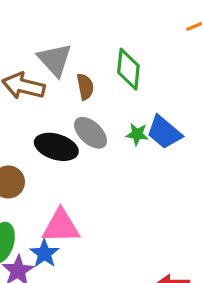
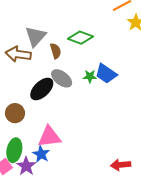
gray triangle: (55, 60) -> (36, 36), turned 30
green diamond: (128, 69) -> (81, 38), turned -70
black ellipse: (56, 147) -> (42, 89), turned -55

